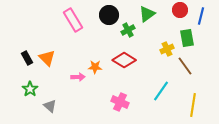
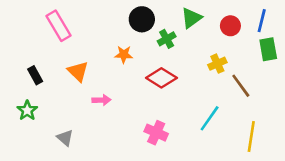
red circle: (180, 10) -> (230, 26), moved
pink rectangle: (73, 20) -> (59, 26), moved
green rectangle: (187, 38) -> (268, 49), moved
orange triangle: (47, 58) -> (78, 71), moved
orange star: (95, 67) -> (124, 54), moved
green star: (30, 89) -> (27, 110), moved

